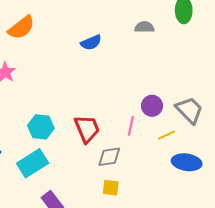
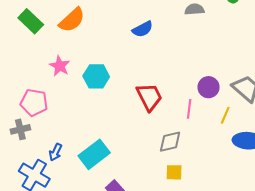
cyan hexagon: (41, 127) -> (96, 76), moved
red trapezoid: (87, 129) -> (149, 97), moved
yellow line: (166, 135) -> (225, 115), turned -36

